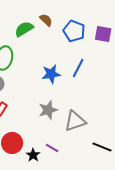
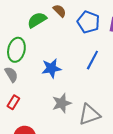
blue star: (51, 74) -> (51, 68), moved

